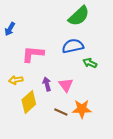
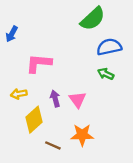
blue semicircle: (73, 46) -> (109, 47), moved
orange star: (82, 109) -> (82, 135), moved
brown line: (61, 112) -> (53, 145), moved

